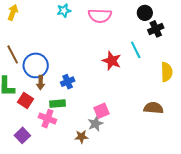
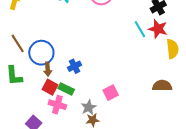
red star: (112, 61) -> (158, 29), moved
red square: (26, 100) -> (50, 87), moved
green rectangle: (58, 104) -> (66, 89), turned 35
gray star: (95, 124) -> (89, 107), moved

